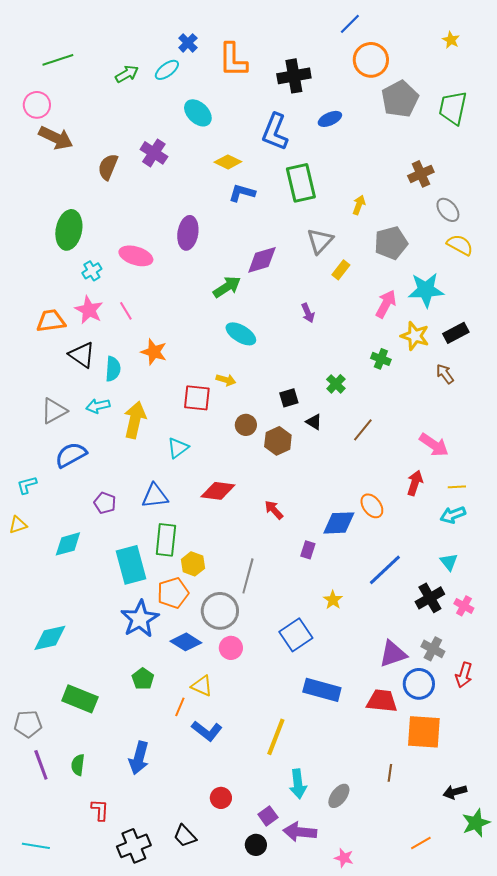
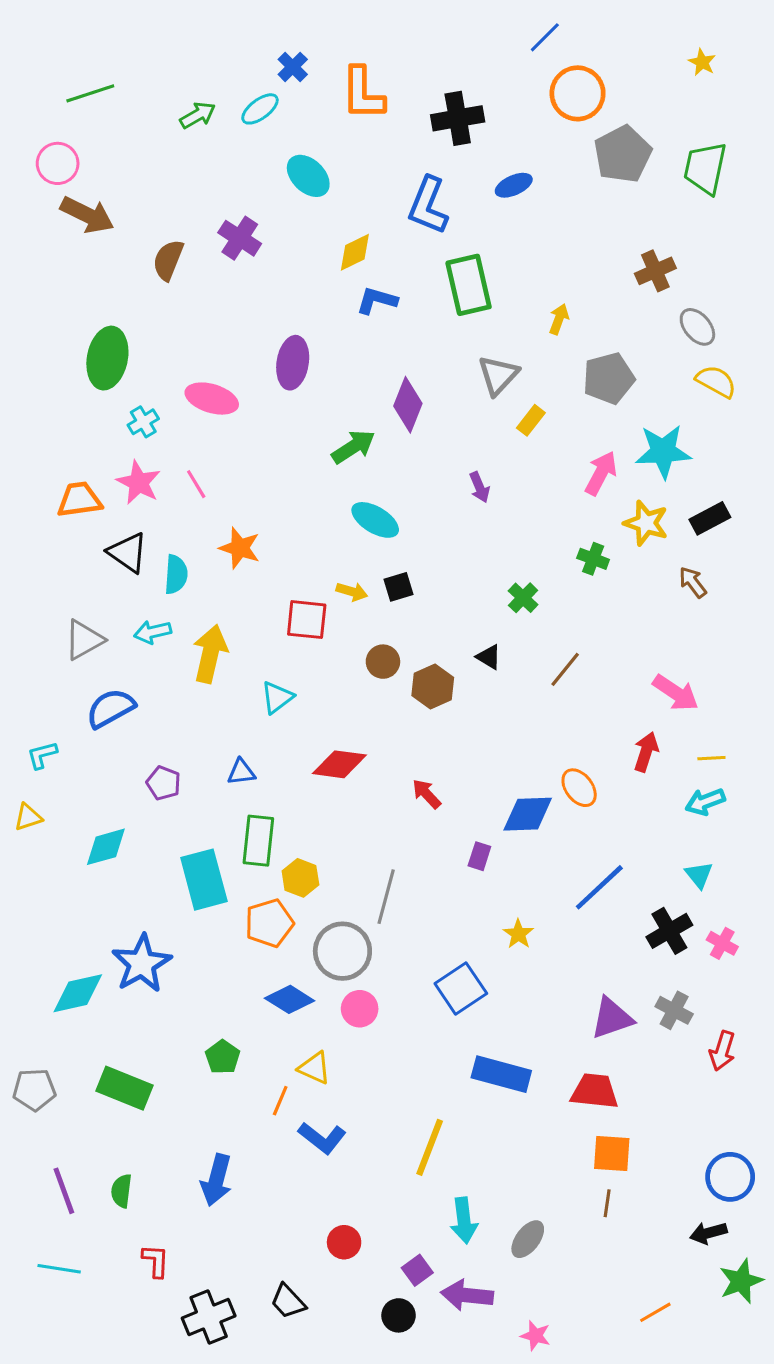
yellow diamond: (228, 162) -> (355, 252), turned -52
purple diamond: (262, 260) -> (408, 405), turned -52
black square: (289, 398) -> (399, 587), moved
blue triangle: (155, 496) -> (241, 772), size x0.7
blue star: (140, 619) -> (142, 964), moved
blue circle: (419, 684) -> (730, 1177), moved
gray pentagon: (28, 724) -> (34, 1090), moved
orange square: (424, 732) -> (612, 1154), moved, size x0.7
cyan line: (36, 846) -> (59, 1269), moved

